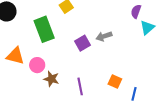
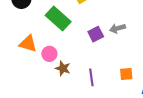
green rectangle: (44, 29) -> (58, 19), turned -30
orange square: (115, 81) -> (126, 74), turned -32

